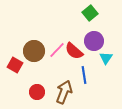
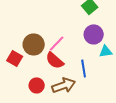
red semicircle: (74, 51) -> (55, 60), moved
cyan triangle: (106, 58) -> (106, 51), turned 48
brown arrow: (64, 92) -> (64, 85), turned 50

